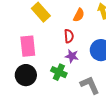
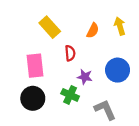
red semicircle: (69, 36) -> (70, 53), moved

